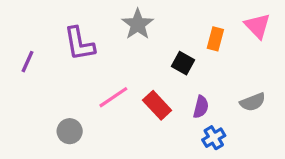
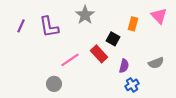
purple line: (28, 62) -> (21, 26), moved
red rectangle: (157, 105) -> (99, 54), moved
gray circle: (70, 131) -> (54, 84), moved

